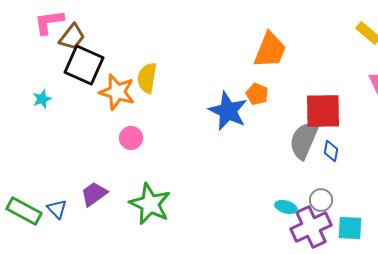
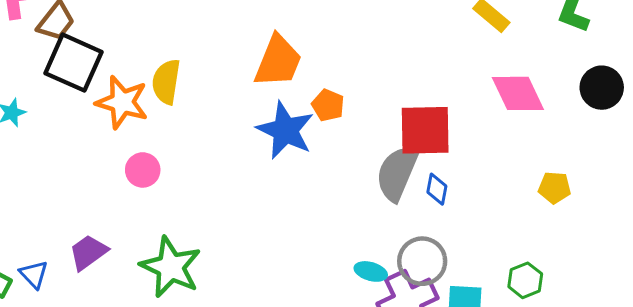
orange trapezoid: (270, 50) -> (278, 61), moved
gray circle: (321, 200) -> (422, 261), size x1.4

